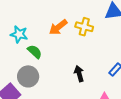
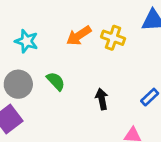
green semicircle: (35, 52) -> (56, 81), moved
gray circle: (28, 76) -> (18, 84), moved

